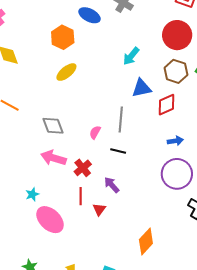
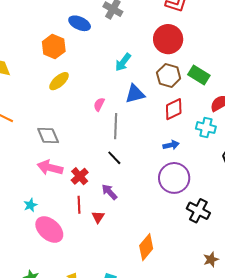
red diamond: (166, 105) -> (174, 109), moved
pink semicircle: (95, 132) -> (99, 104), moved
black line: (118, 151) -> (114, 158), turned 35

